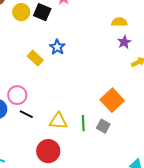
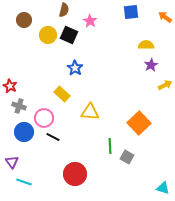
blue star: (57, 47) -> (75, 68), moved
yellow rectangle: (35, 58) -> (62, 94), moved
yellow triangle: (58, 121) -> (90, 112), moved
gray square: (103, 126) -> (127, 157), moved

